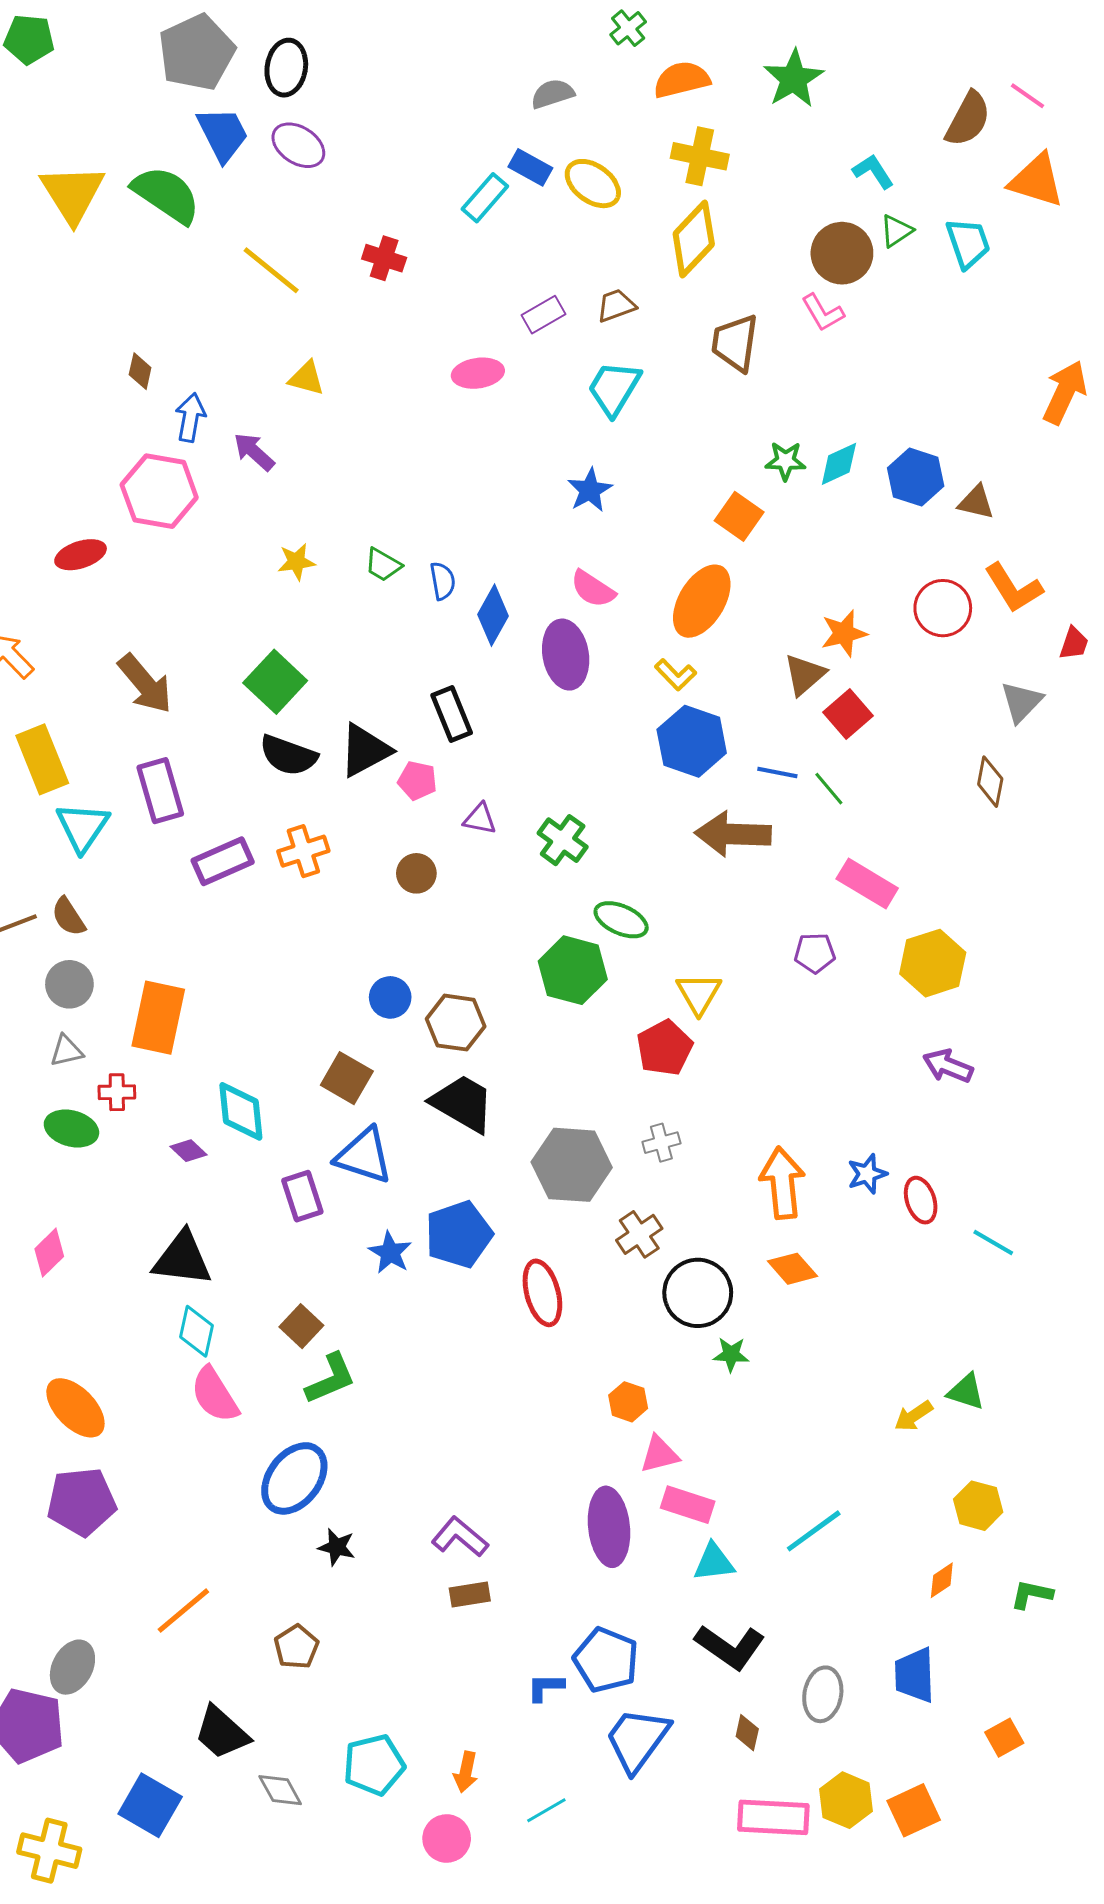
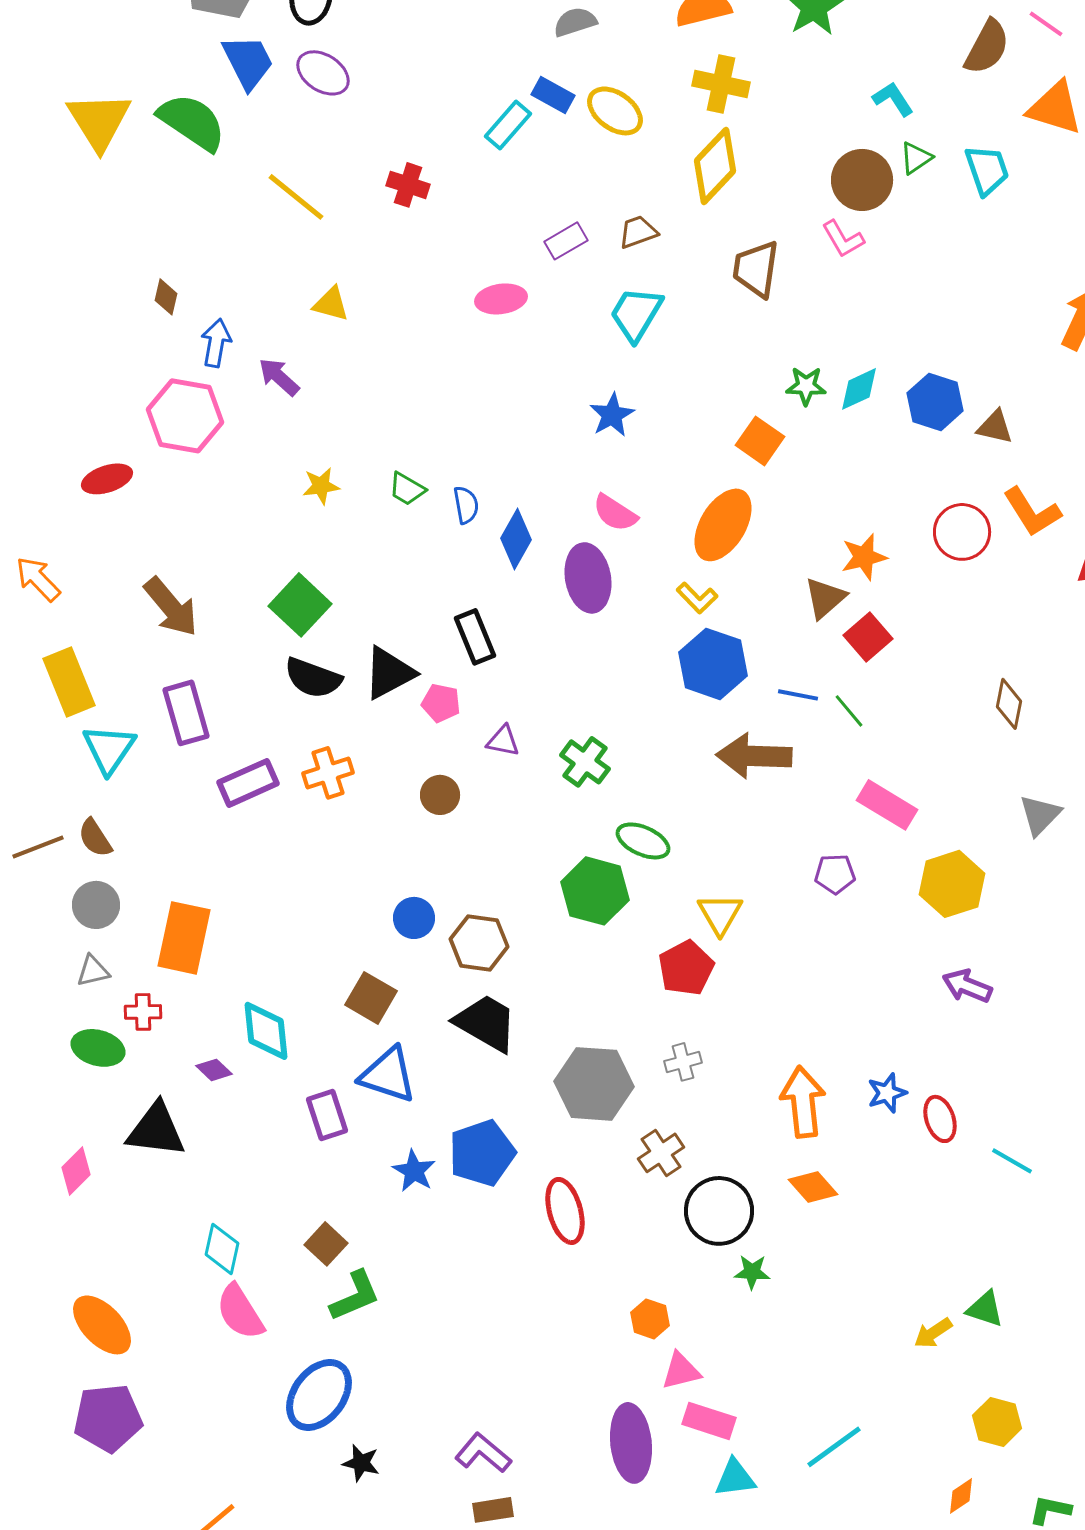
gray triangle: (1021, 702) -> (1040, 815), moved
black triangle: (182, 1259) -> (156, 1130), moved

